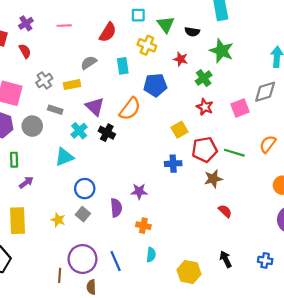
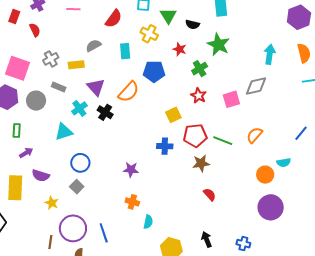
purple semicircle: (116, 208) -> (41, 176), moved, turned 108
yellow star: (58, 220) -> (52, 203), moved
cyan semicircle: (151, 255) -> (148, 222), moved

